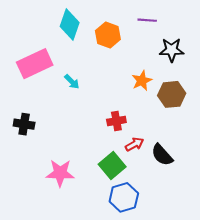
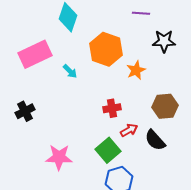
orange hexagon: (108, 35) -> (106, 49), moved, size x1.4
brown hexagon: (172, 94) -> (165, 106), moved
black cross: (24, 124) -> (25, 111), turned -36

